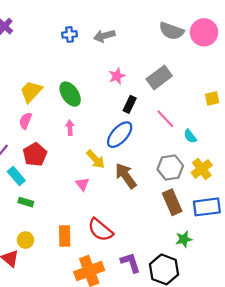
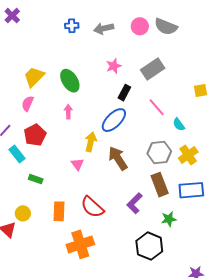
pink circle: (204, 32) -> (140, 26), moved, size x0.7
yellow arrow: (96, 159) -> (91, 142), turned -126
green rectangle: (26, 202) -> (36, 179), moved
purple L-shape: (130, 263) -> (135, 203), moved, turned -120

